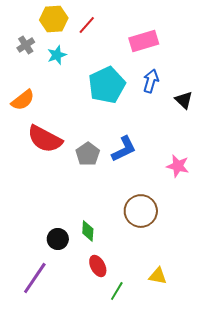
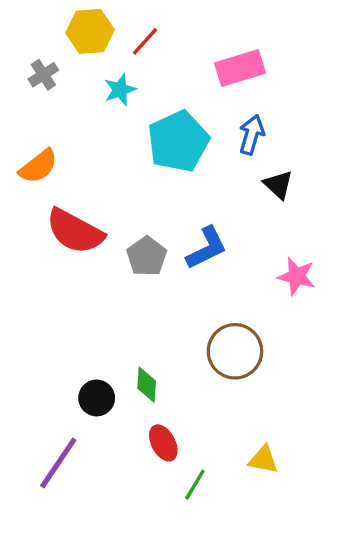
cyan star: (57, 55) -> (120, 90), moved
black triangle: (184, 100) -> (278, 185), moved

